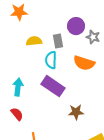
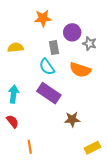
orange star: (19, 12) -> (43, 18), moved
yellow semicircle: (34, 41) -> (16, 48), moved
cyan semicircle: (51, 60) -> (47, 67), turned -36

